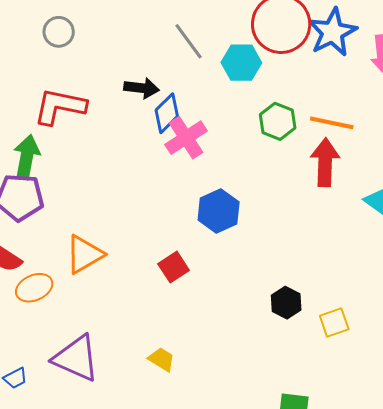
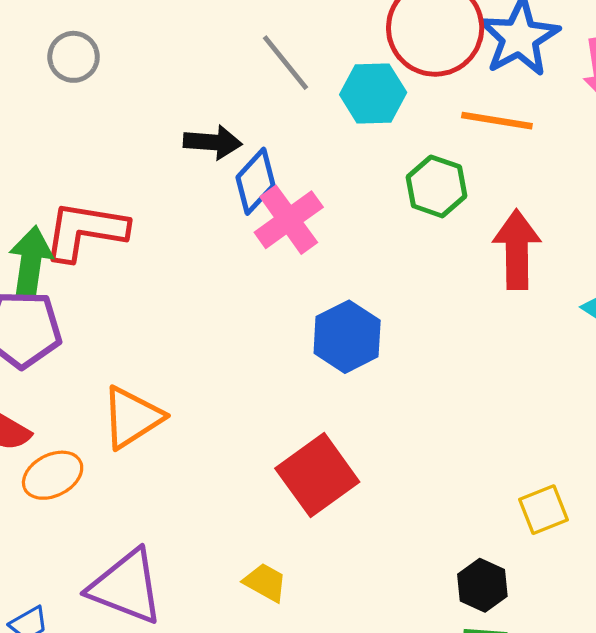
red L-shape: (60, 106) -> (85, 231), moved
orange line: (332, 123) -> (497, 121), moved
red square: (174, 267) -> (317, 475), moved, size x1.6
black hexagon: (286, 303) -> (482, 585), moved

